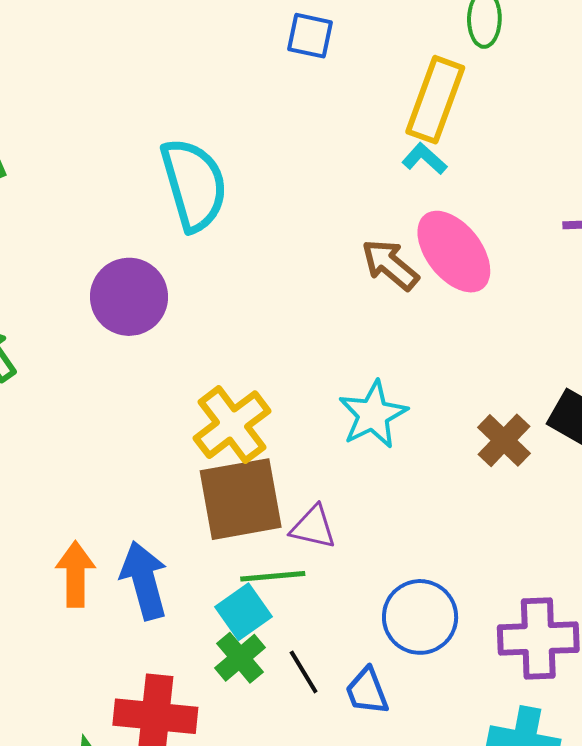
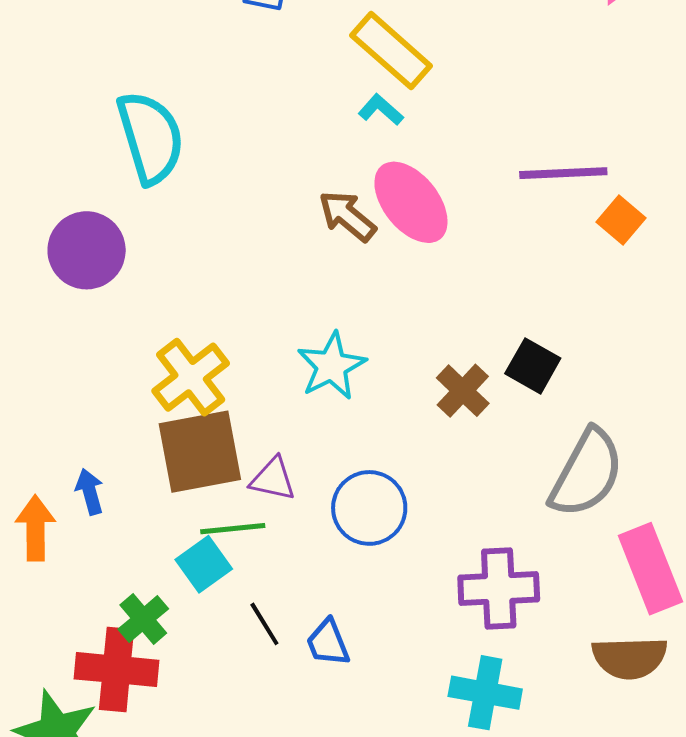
yellow rectangle: (435, 100) -> (391, 51), turned -68
blue arrow: (144, 580) -> (90, 492), moved, size x0.6
blue circle: (420, 617) -> (369, 508), moved
green cross: (240, 658) -> (143, 619), moved

